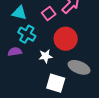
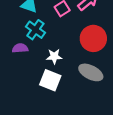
red circle: (66, 39) -> (93, 38), moved
white square: (56, 83) -> (50, 80), moved

